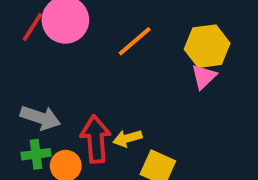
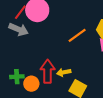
orange line: (135, 41) -> (77, 35), moved
gray arrow: (40, 118) -> (19, 29), moved

